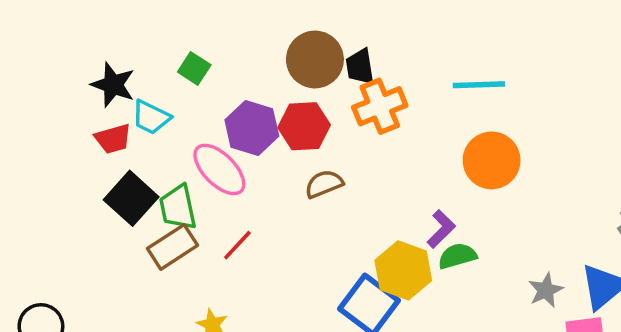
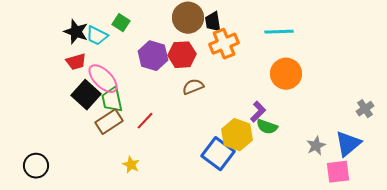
cyan trapezoid: (151, 117) -> (97, 36), moved
pink ellipse: (219, 169) -> (103, 79), moved
green semicircle: (457, 256) -> (267, 127), turned -145

